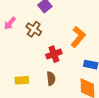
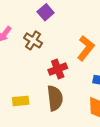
brown semicircle: (51, 79) -> (55, 98), size x1.5

